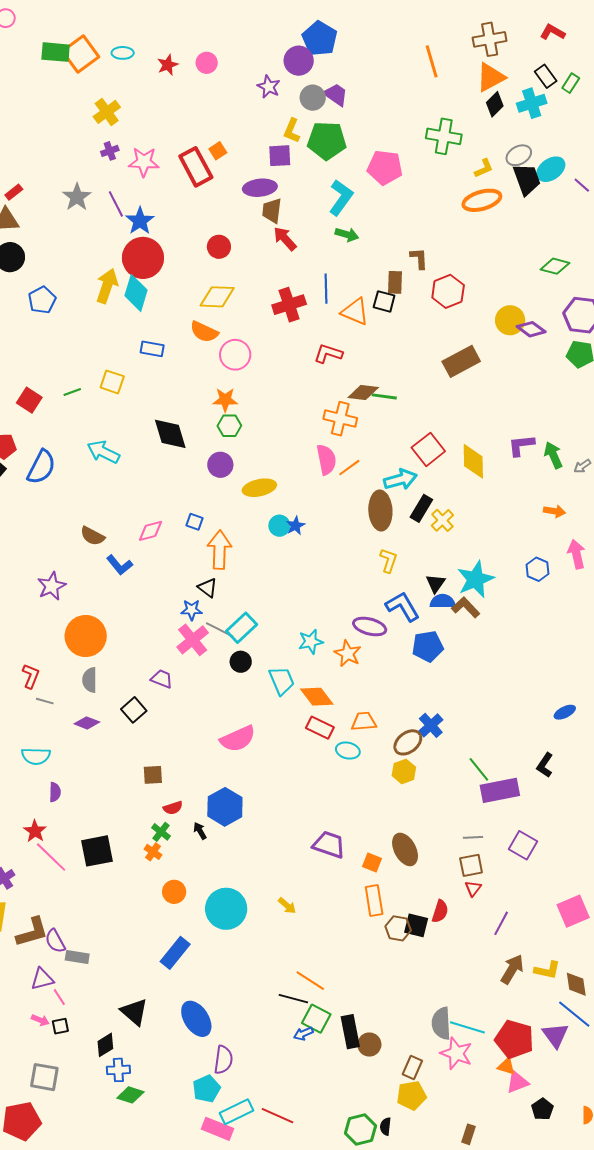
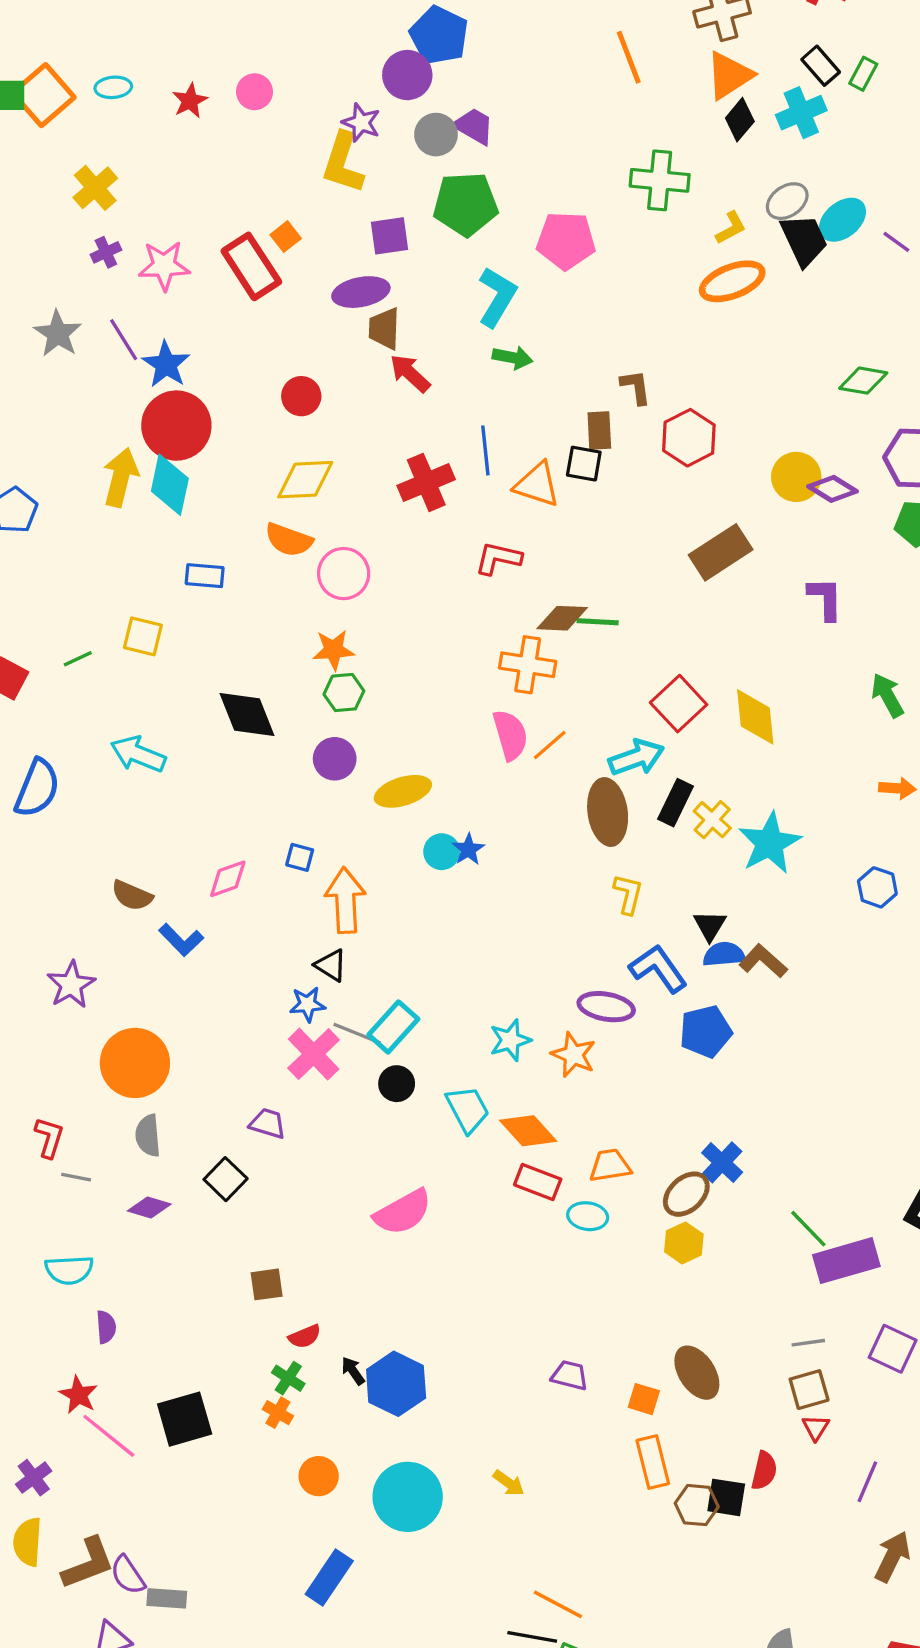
yellow L-shape: (292, 131) -> (343, 163), moved, size x1.5
purple L-shape: (521, 445) -> (825, 598), moved, turned 100
cyan star: (476, 579) -> (770, 843), moved
blue hexagon: (225, 807) -> (396, 1384), moved
purple trapezoid: (329, 845) -> (570, 1375), size x0.7

